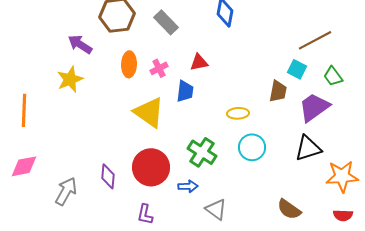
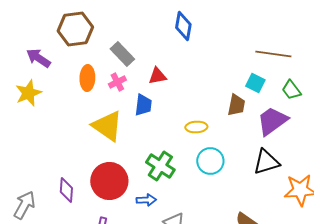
gray rectangle: (166, 22) -> (122, 54), moved
brown line: (315, 40) -> (273, 54), turned 36

